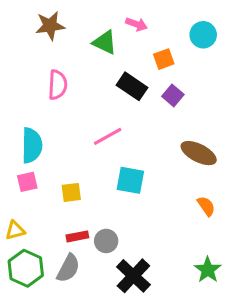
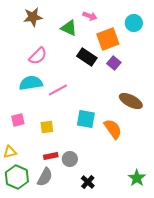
orange square: (164, 59) -> (108, 39), size x1.6
pink semicircle: (58, 85) -> (38, 56), turned 42
pink line: (108, 136) -> (58, 90), moved
cyan semicircle: (32, 145) -> (31, 83), moved, turned -100
orange semicircle: (206, 206) -> (113, 129), moved, size x1.5
black cross: (133, 276) -> (88, 182), size x0.6

